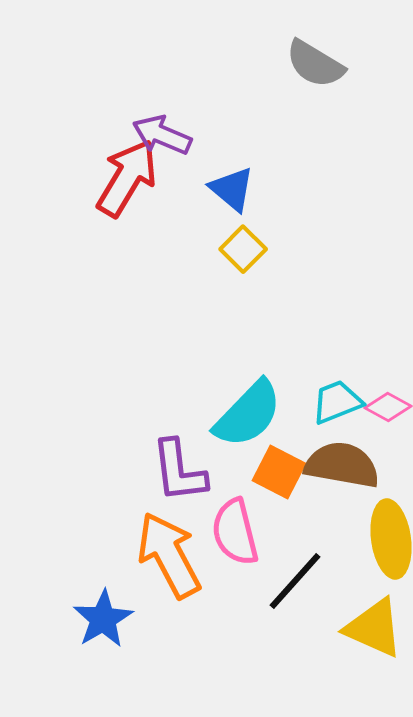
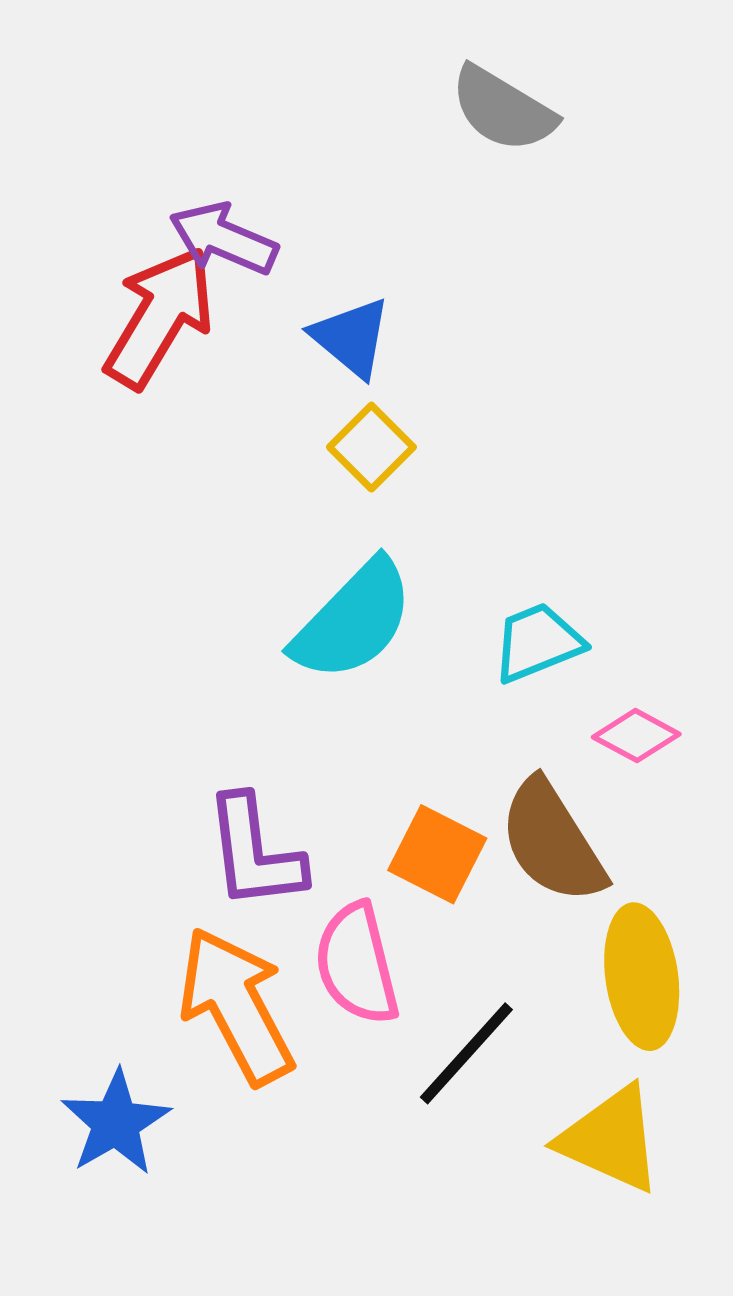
cyan trapezoid: (337, 402) -> (538, 642), moved
cyan semicircle: (248, 414) -> (353, 621), moved
brown semicircle: (342, 465) -> (552, 841), turned -132

